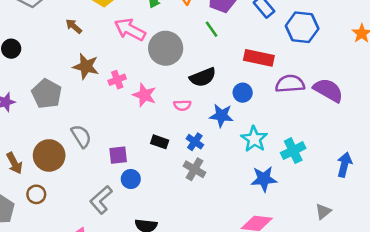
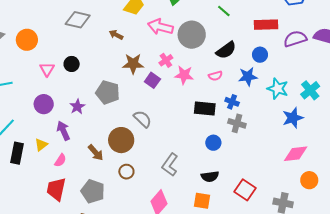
pink cross: (117, 80) -> (166, 60), moved
black rectangle: (160, 142) -> (205, 109), size x1.5
purple square: (118, 155) -> (152, 80), moved, turned -35
blue circle: (131, 179) -> (213, 143), moved
brown circle: (36, 194) -> (126, 172), moved

